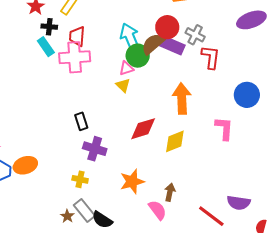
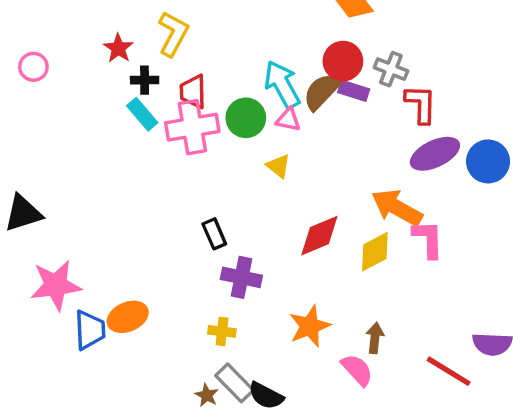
purple ellipse: (251, 20) -> (435, 154), moved
purple rectangle: (172, 45) -> (354, 91), size x0.7
green circle: (138, 56) -> (246, 118), moved
pink triangle: (126, 68) -> (288, 120), moved, turned 35
orange arrow: (182, 98) -> (397, 208), moved, turned -52
pink L-shape: (224, 128) -> (428, 239), moved

